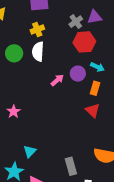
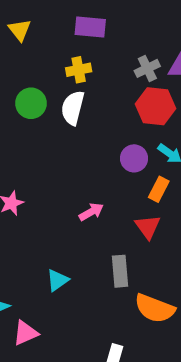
pink arrow: (57, 80) -> (91, 212), moved
cyan triangle: (30, 151) -> (57, 280), moved
gray rectangle: (71, 166) -> (120, 271), moved

